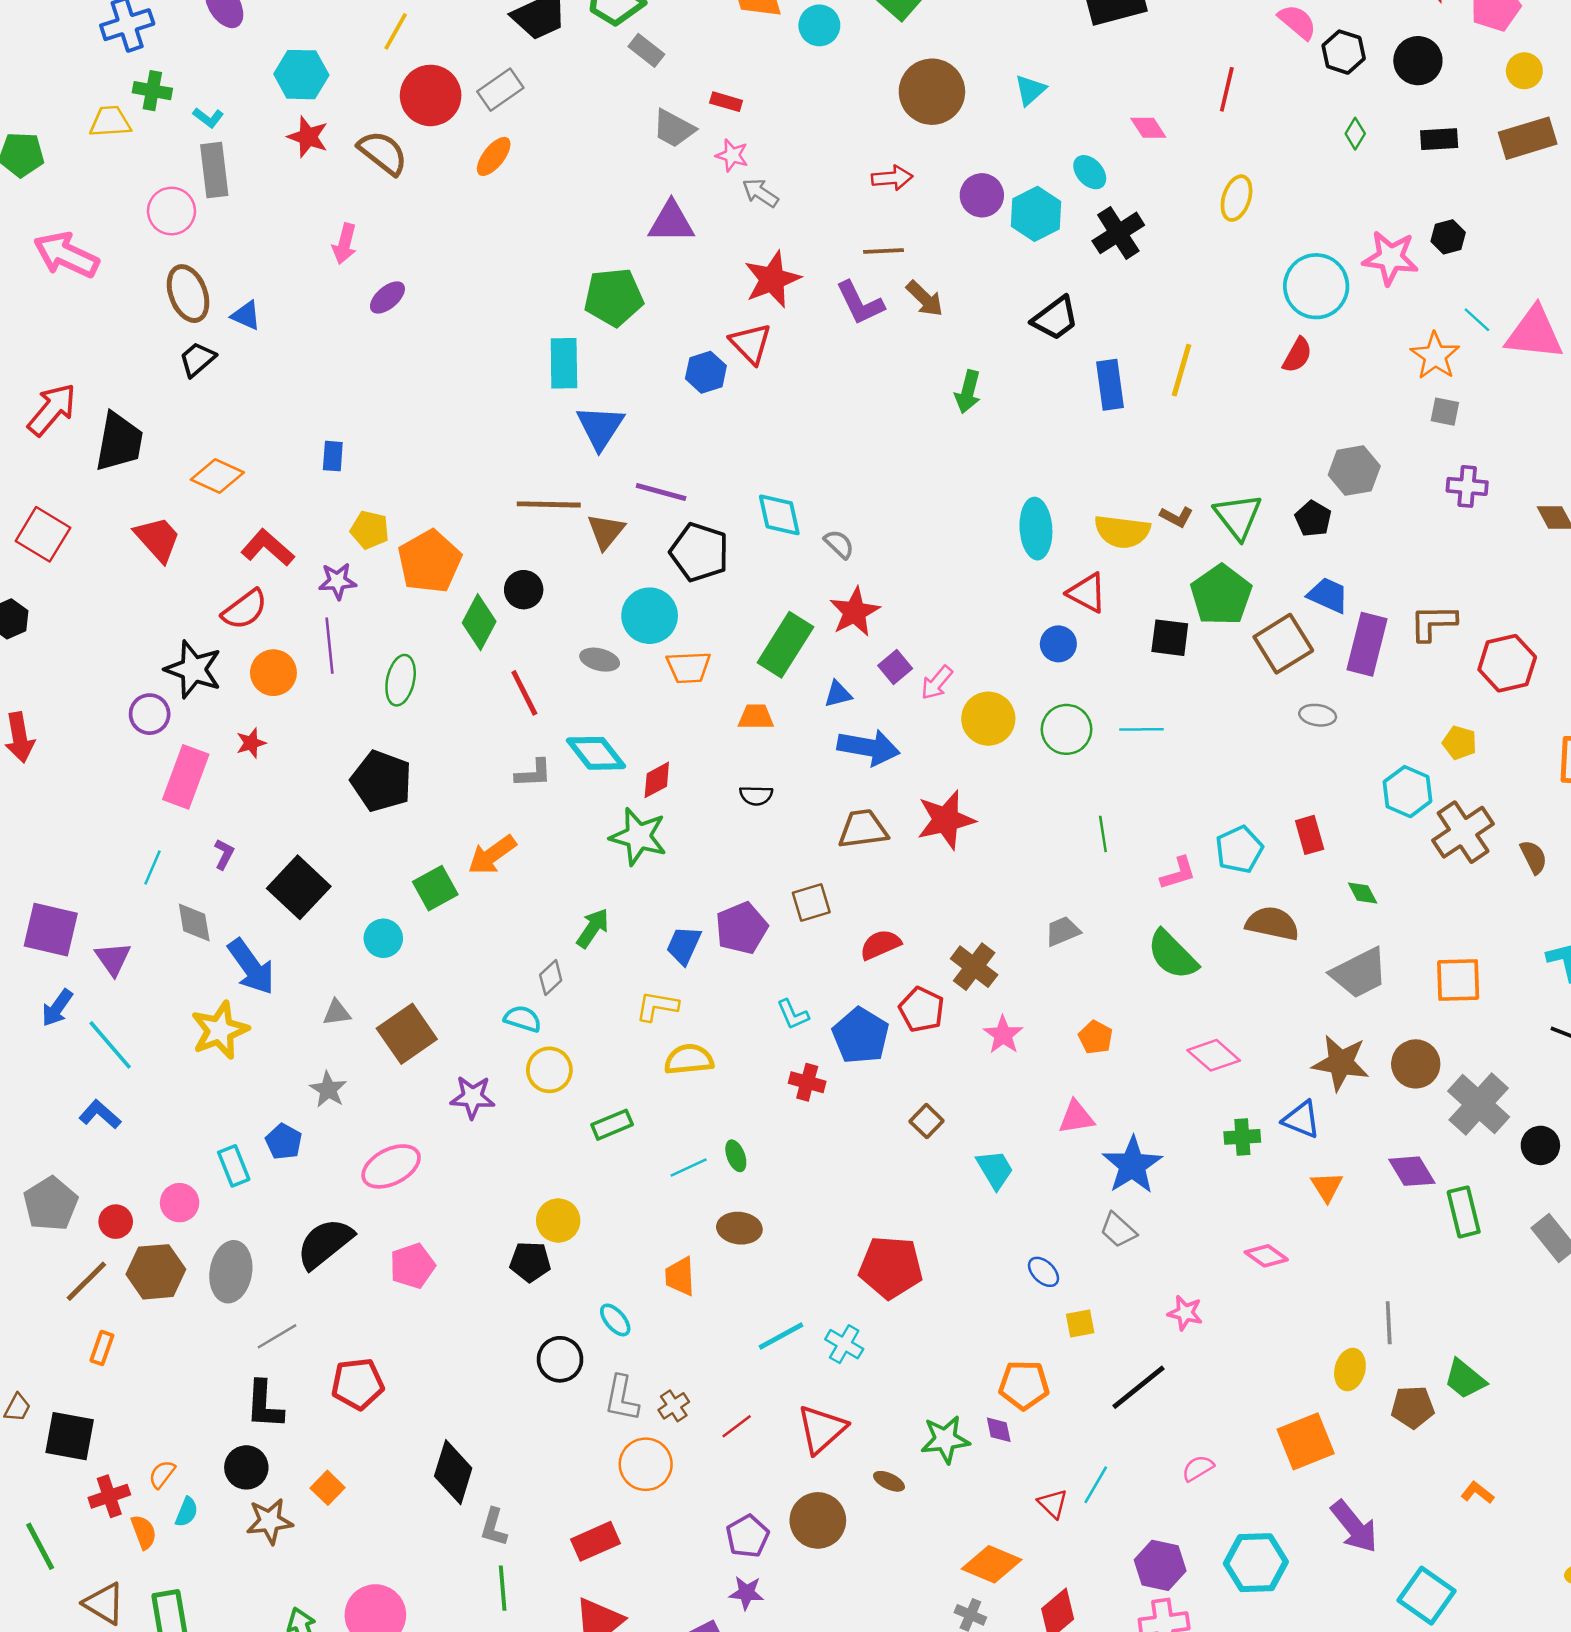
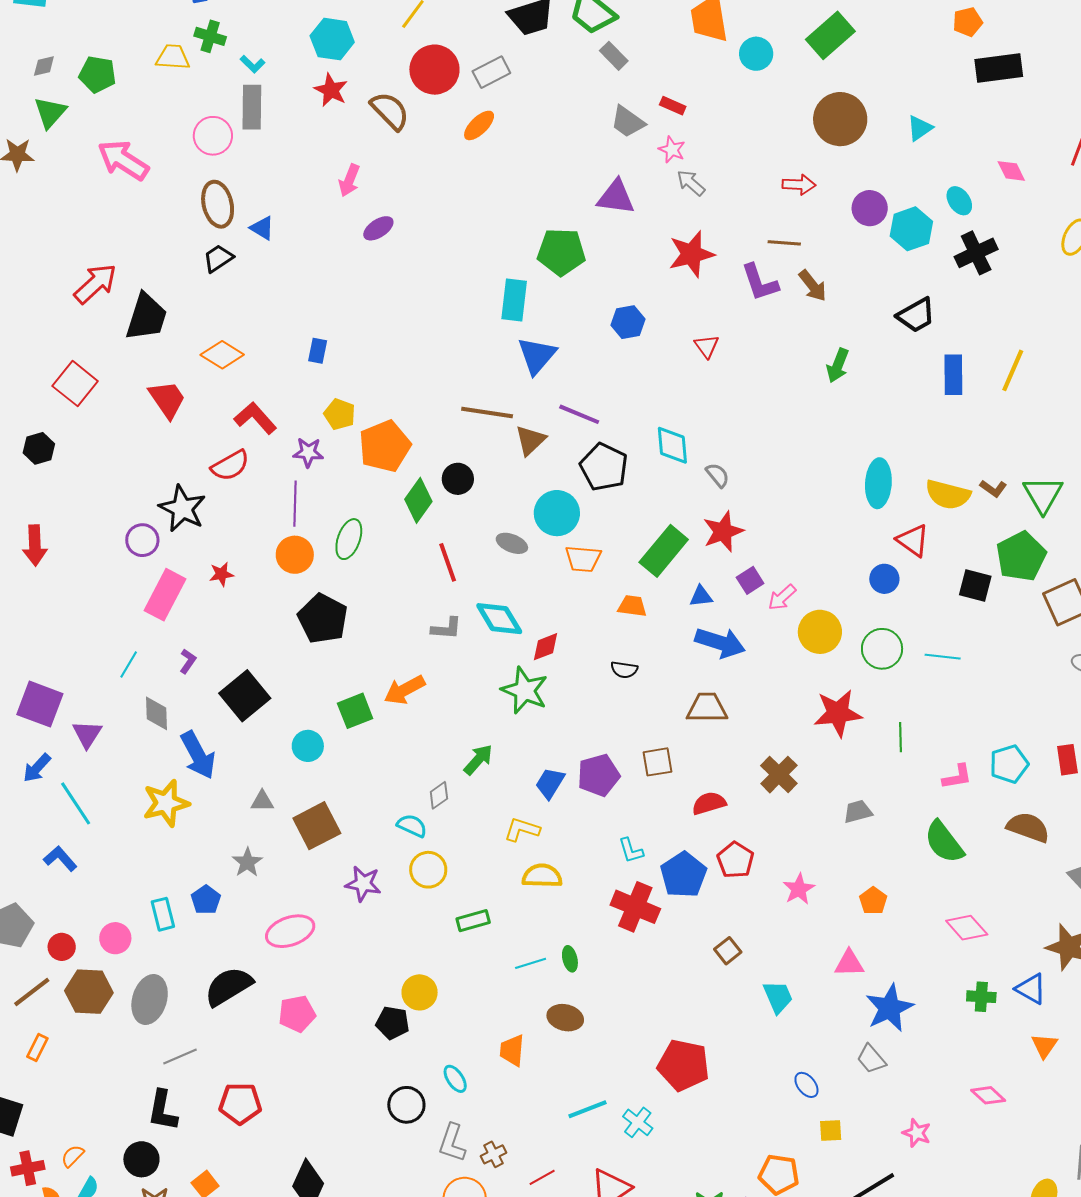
red triangle: (751, 343) -> (707, 346), moved, size x0.7
orange circle: (273, 673) -> (295, 555), moved
red star: (946, 820) -> (838, 713), moved
brown cross: (974, 967) -> (779, 775), moved
red cross: (807, 1082) -> (635, 907), size x1.6

